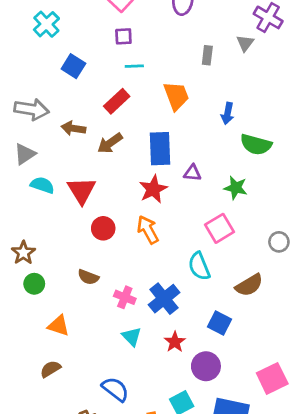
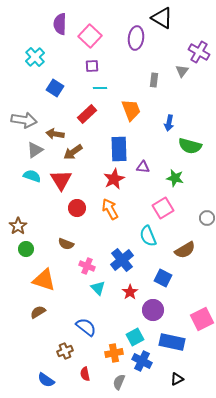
brown arrow: (110, 143) -> (73, 152), moved
gray triangle: (25, 154) -> (35, 150), moved
pink cross: (125, 297) -> (87, 266), moved
orange triangle: (59, 326) -> (44, 280), size x1.4

